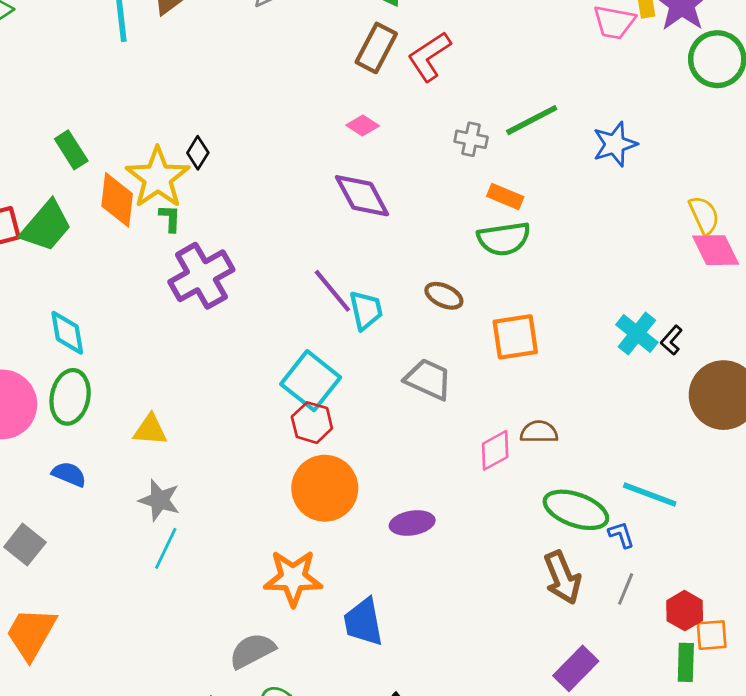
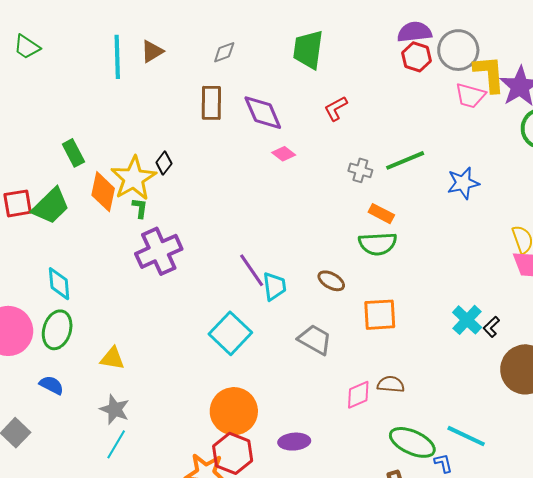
brown rectangle: (376, 48) -> (211, 103), moved, turned -32
red L-shape: (429, 56) -> (336, 108), size x0.7
purple diamond: (362, 196) -> (263, 113), moved
red hexagon: (312, 423) -> (233, 453), moved, size x1.4

